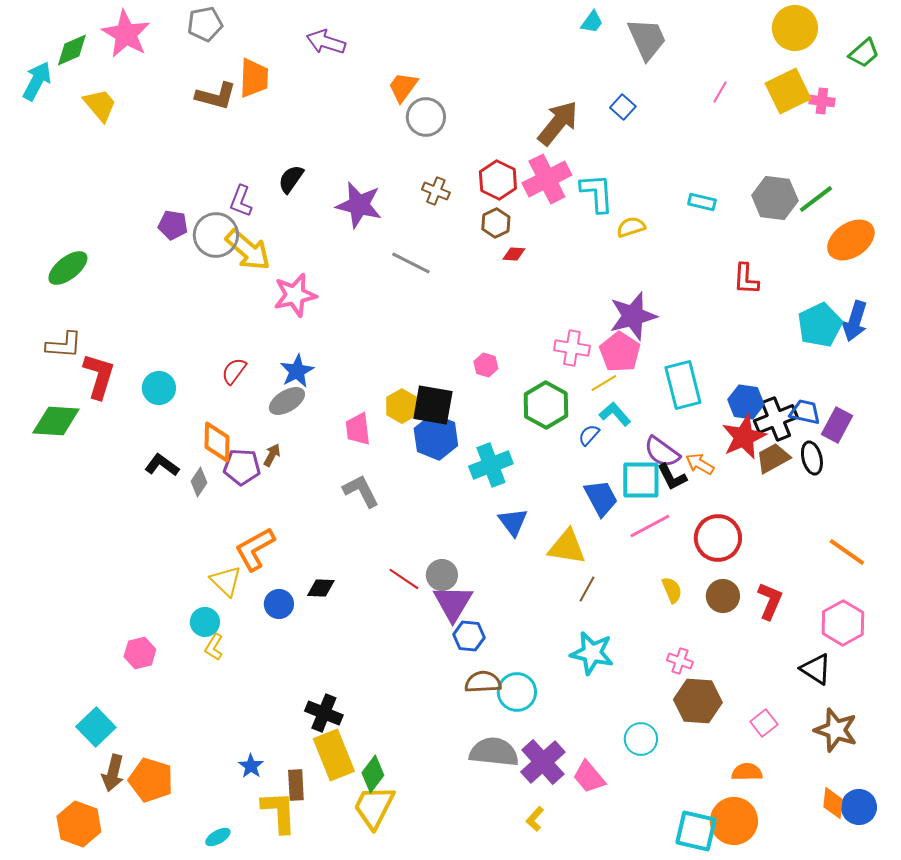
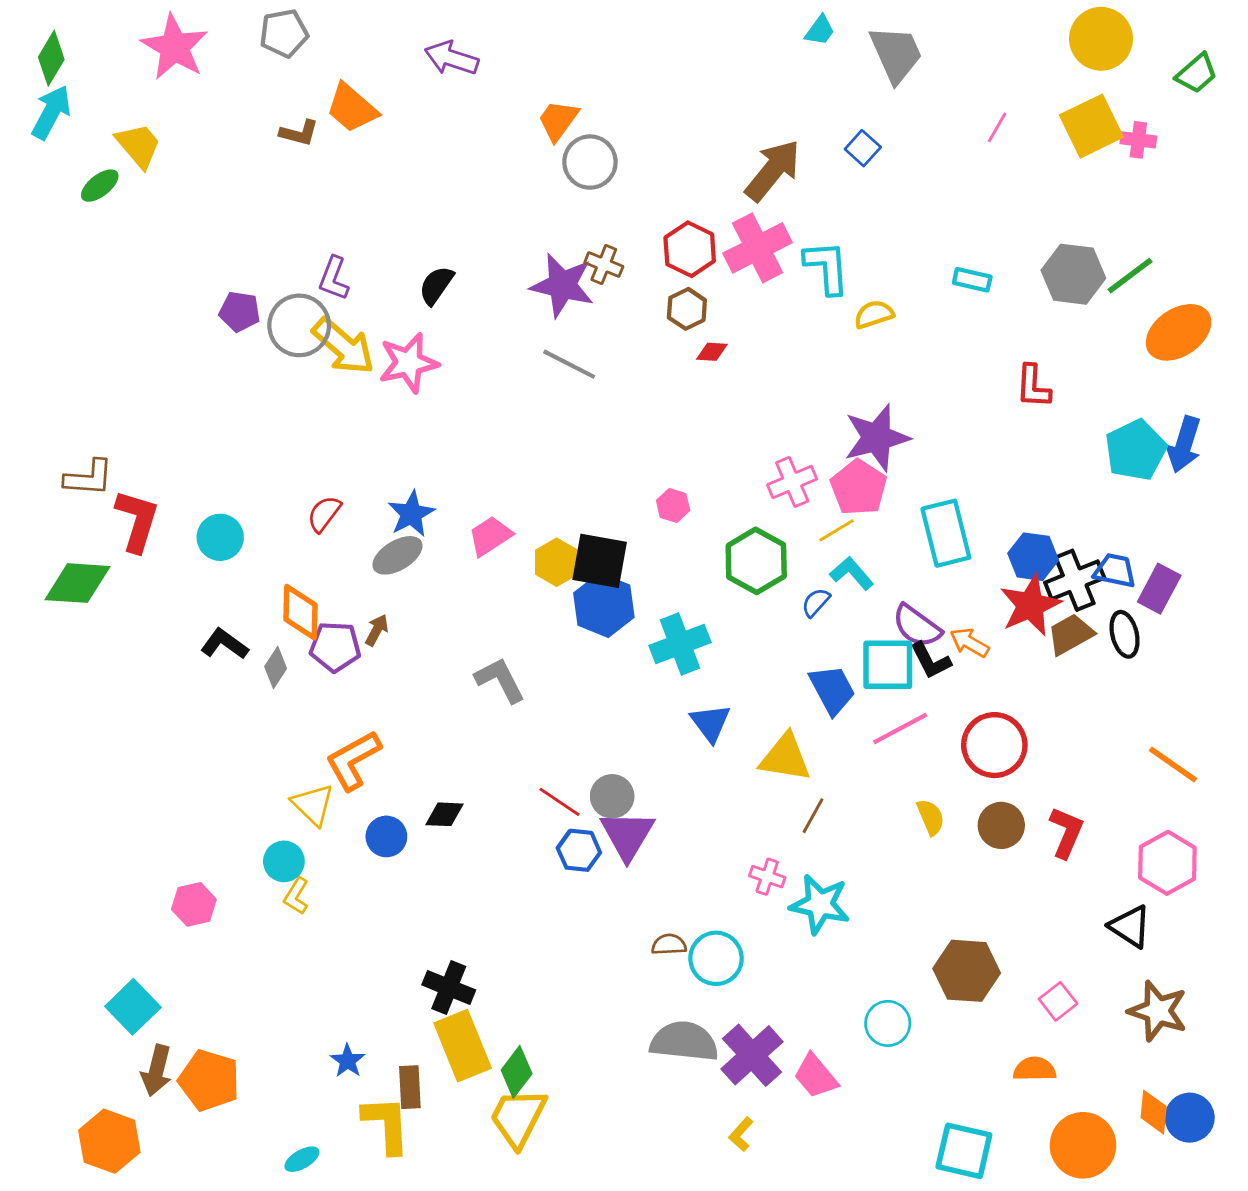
green diamond: (72, 50) -> (51, 58), moved, turned -36
orange trapezoid: (254, 78) -> (352, 108), turned 129
brown L-shape: (216, 96) -> (299, 133), size x0.7
black semicircle: (291, 179) -> (436, 285), moved
purple star: (359, 205) -> (562, 285), moved
green ellipse: (68, 268) -> (100, 186), moved, size x0.7
pink star: (295, 295) -> (409, 363), moved
pink cross: (572, 348) -> (792, 482), turned -32
pink trapezoid: (358, 429) -> (490, 536), moved, turned 64
blue hexagon: (469, 636) -> (579, 850), moved
pink cross: (680, 661) -> (767, 877), moved
brown semicircle: (483, 682) -> (669, 944), size x0.7
orange circle: (734, 821) -> (1083, 1145), moved

